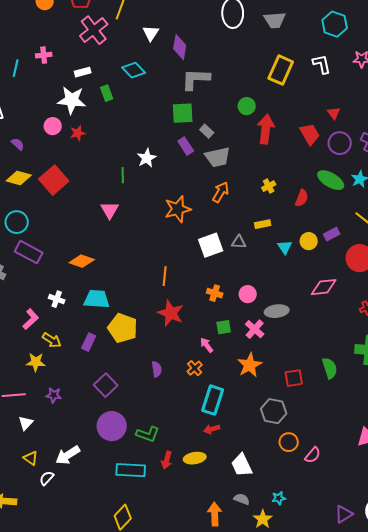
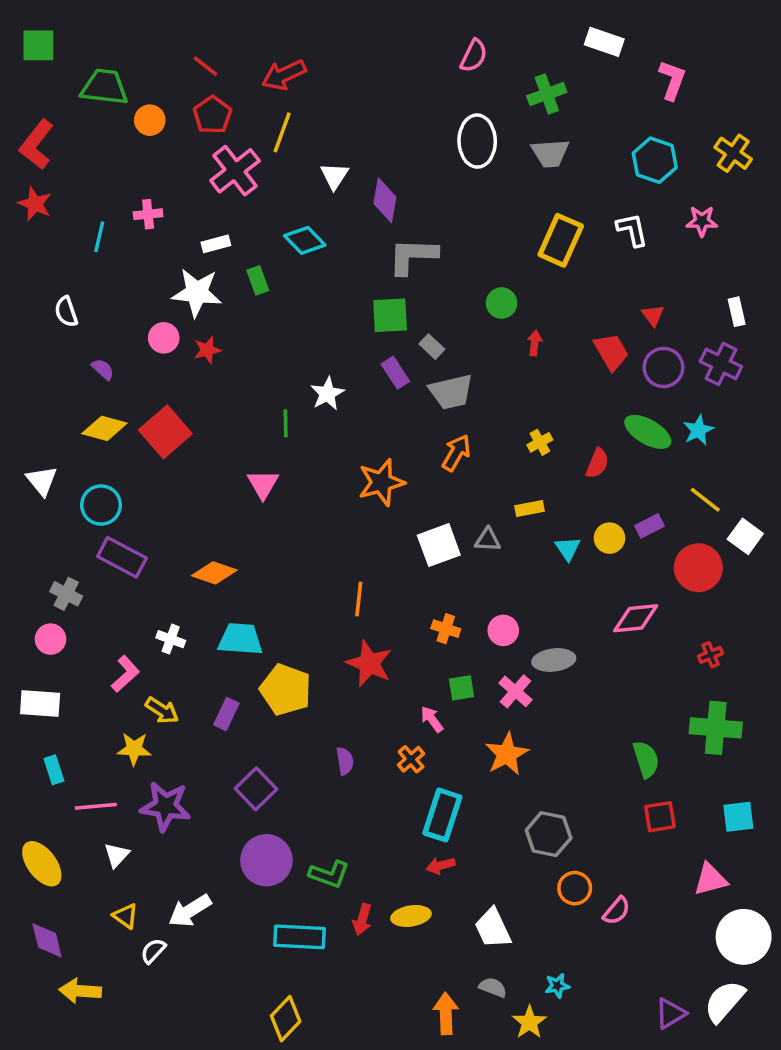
red arrow: (266, 129) -> (535, 343), size x0.5
red square: (294, 378) -> (660, 817), moved
purple star: (54, 395) -> (165, 806), size x1.8

